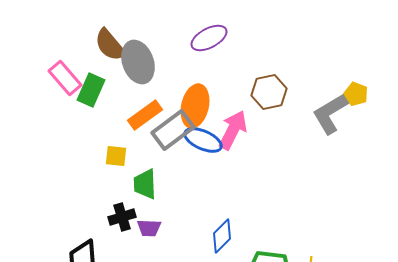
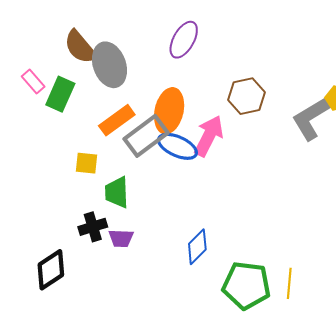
purple ellipse: (209, 38) -> (184, 40), turned -33
pink rectangle: (65, 78) -> (33, 82), size x0.7

